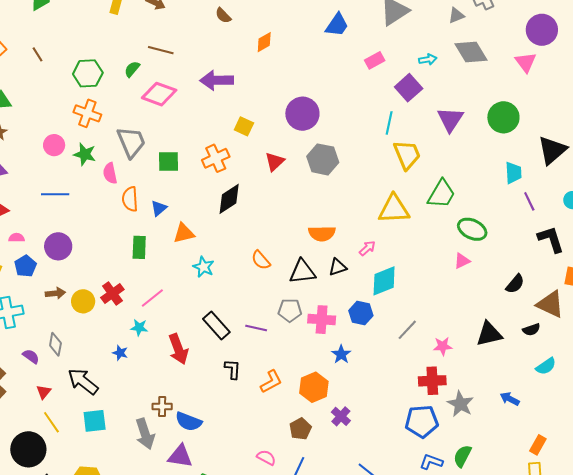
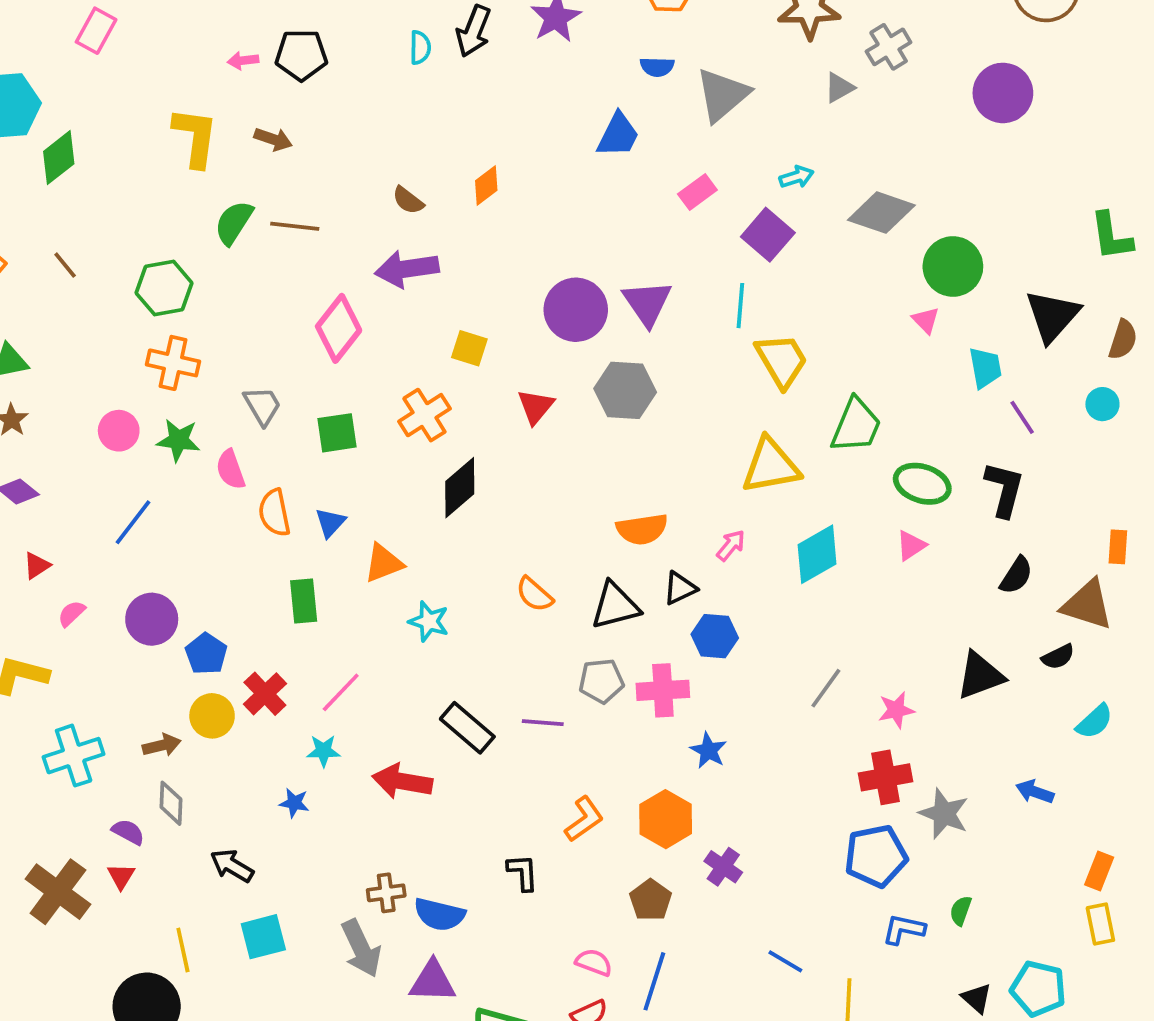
brown semicircle: (223, 16) -> (408, 200), moved
gray diamond: (471, 52) -> (881, 213), moved, turned -32
pink triangle: (526, 62) -> (926, 320), moved, size x0.7
green semicircle: (132, 69) -> (234, 223), moved, size x1.4
pink diamond: (159, 94) -> (339, 328), moved, turned -64
purple triangle: (450, 119) -> (647, 303), moved
gray trapezoid: (131, 142) -> (262, 406), size x0.7
blue line: (55, 194) -> (133, 522), turned -44
pink semicircle: (16, 238) -> (71, 613), turned -35
black L-shape: (551, 239) -> (1004, 489), moved, turned 40
blue pentagon: (25, 266) -> (206, 654), moved
cyan diamond: (384, 281) -> (817, 554), moved
brown arrow: (55, 293) -> (162, 745), moved
blue hexagon: (361, 313) -> (715, 636), moved
red arrow: (178, 349) -> (402, 781), turned 128
black L-shape: (233, 369) -> (523, 872), moved
black arrow: (83, 381) -> (232, 866), size x0.7
red triangle: (44, 392) -> (121, 876), moved
yellow line: (51, 422) -> (183, 950), turned 30
green semicircle: (462, 456) -> (961, 911), size x0.7

